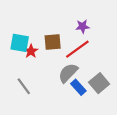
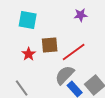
purple star: (83, 26) -> (81, 15), moved
cyan square: (20, 43) -> (28, 20), moved

